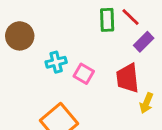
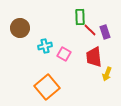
red line: (130, 17) -> (90, 30), moved
purple rectangle: (144, 42) -> (105, 32), turned -64

